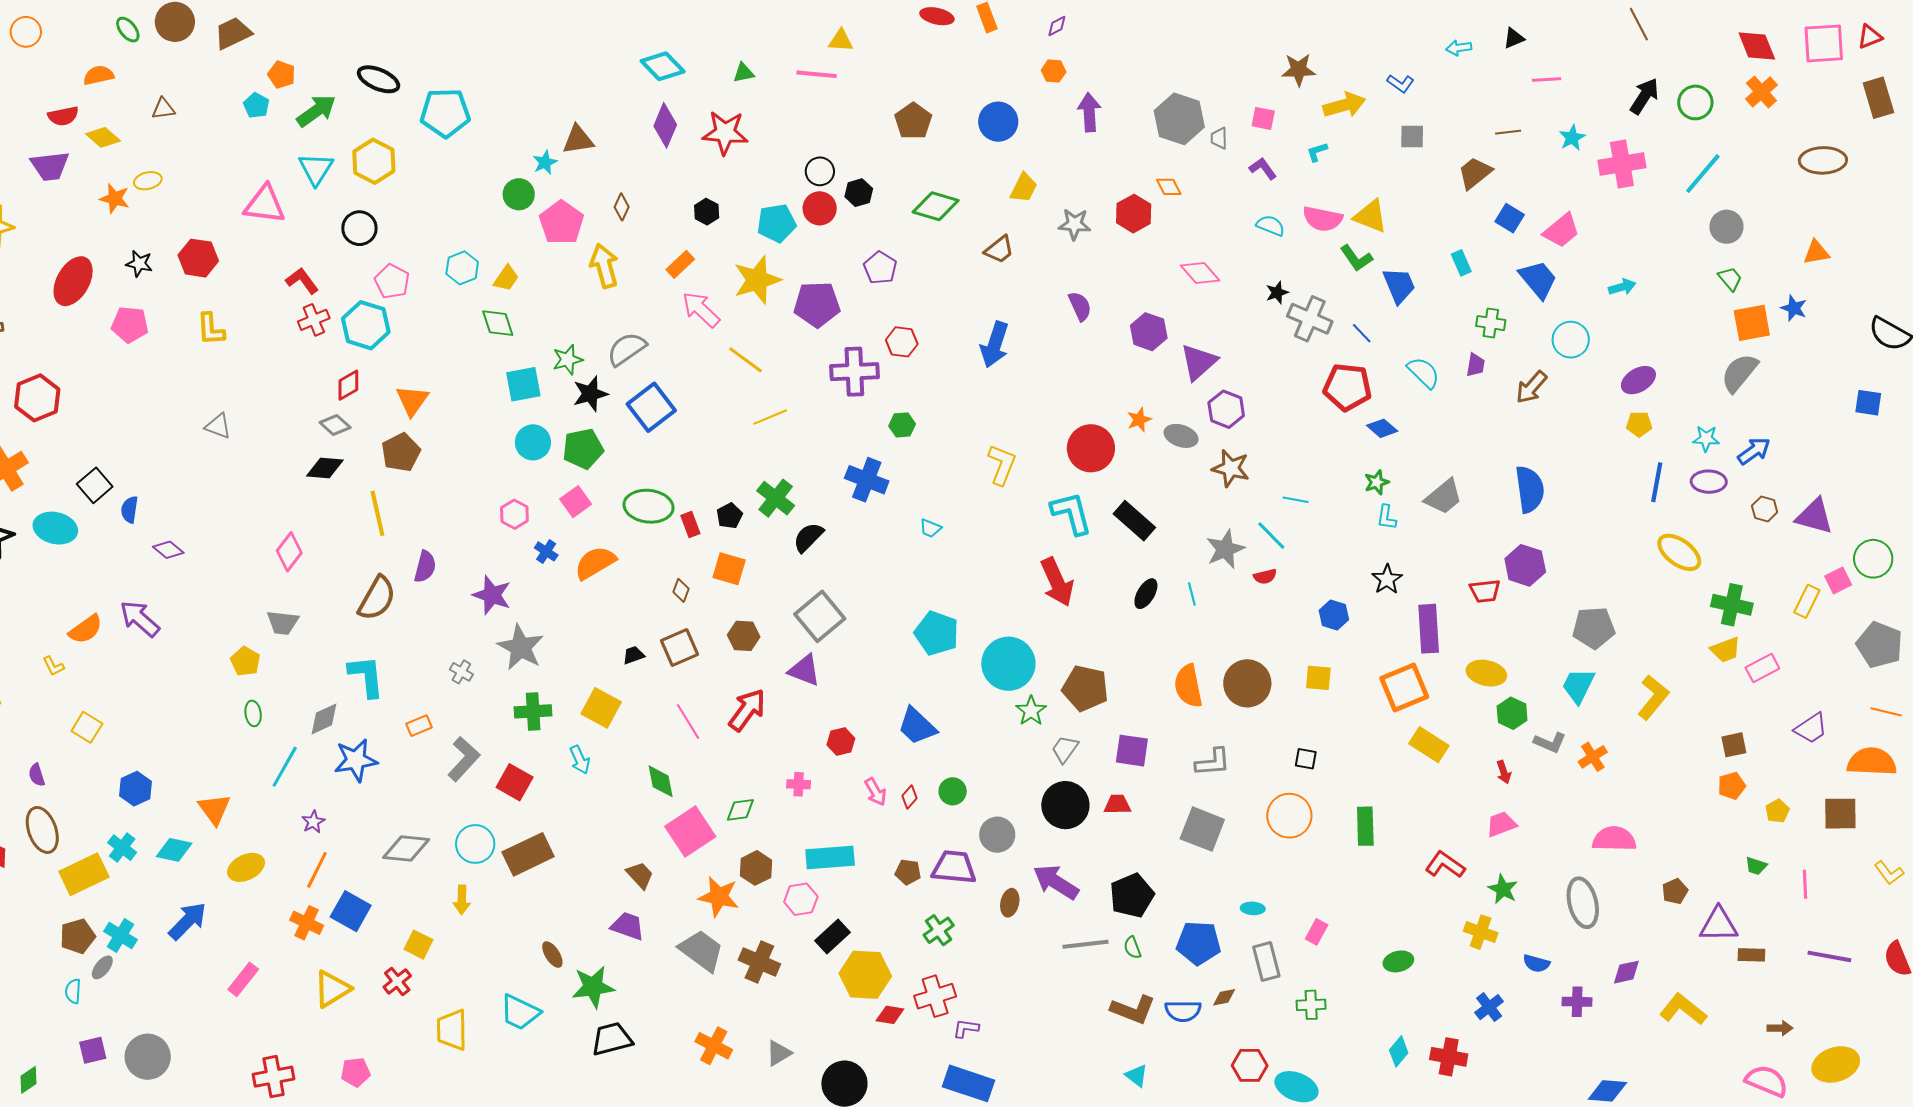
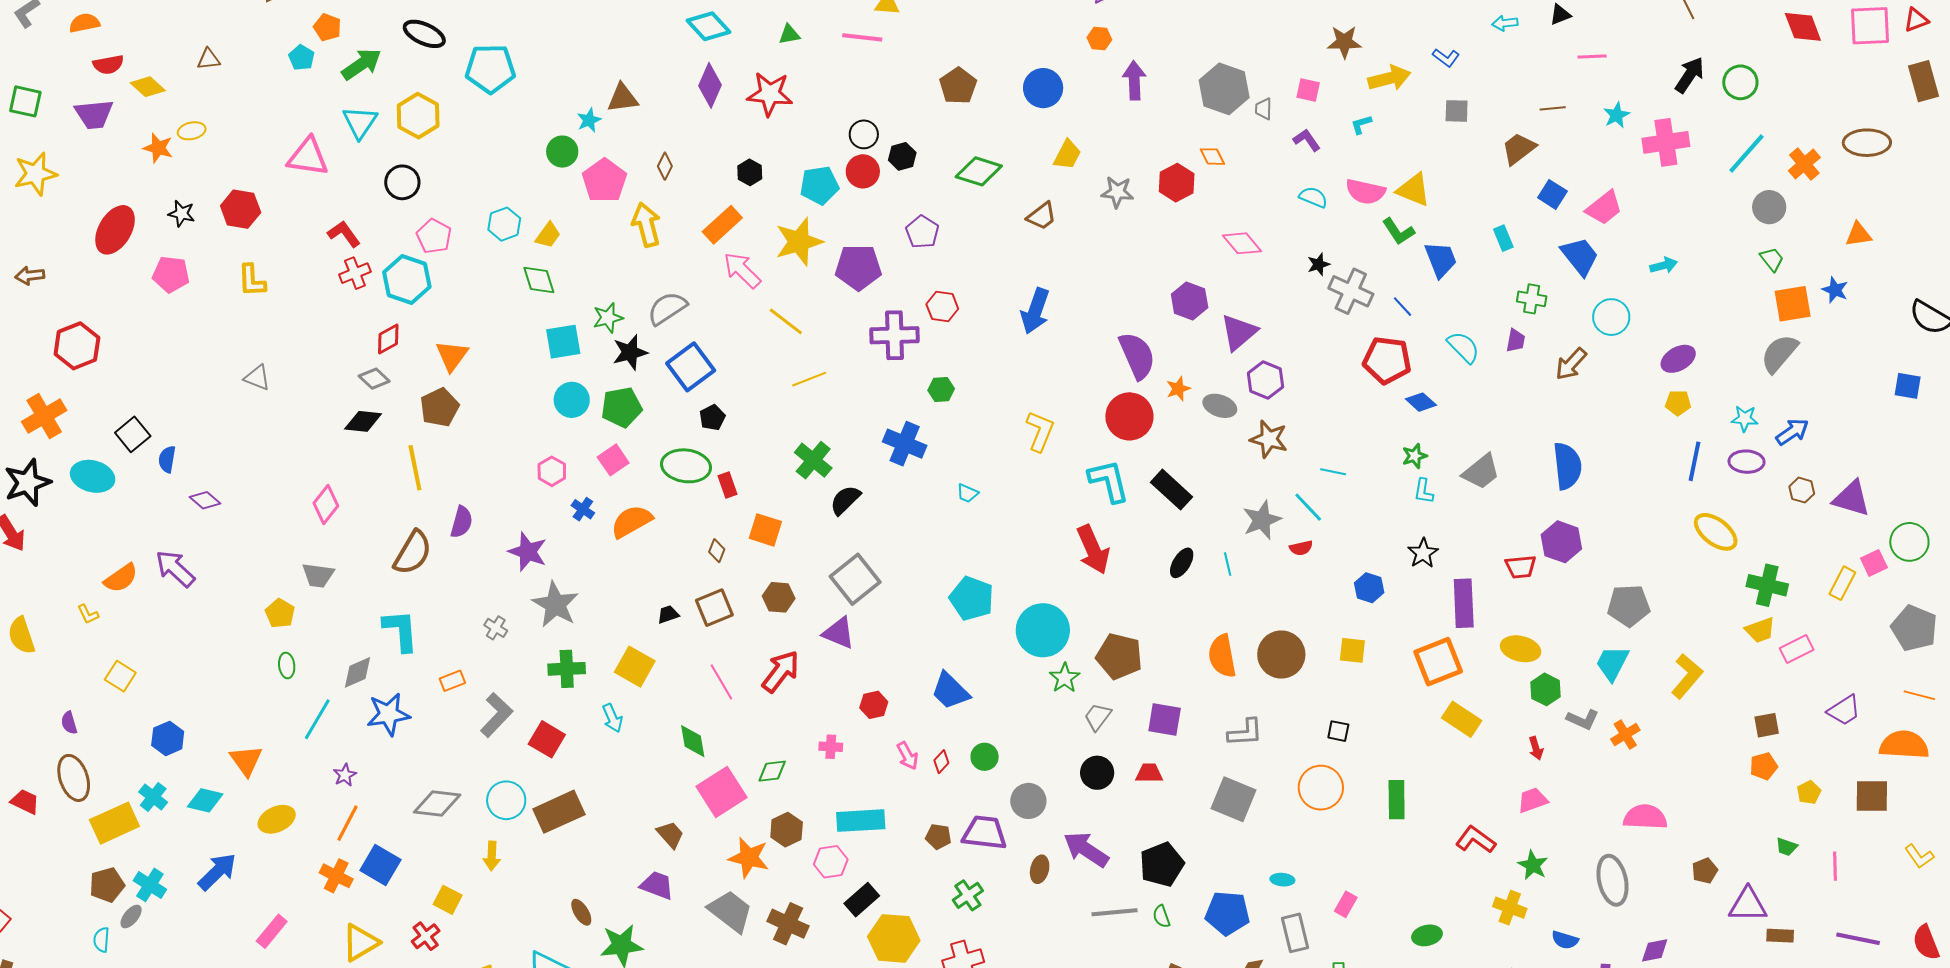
orange semicircle: (99, 75) -> (84, 23), moved
orange cross: (1761, 92) -> (1804, 164), moved
orange rectangle: (680, 264) -> (722, 225), size x1.4
purple semicircle: (1080, 306) -> (1137, 356), moved, size x1.6
black pentagon: (729, 516) -> (712, 418), moved
black circle: (1065, 805) -> (1097, 773), size x0.7

